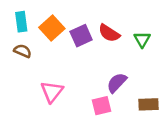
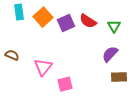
brown semicircle: (23, 51) -> (12, 55), moved
purple semicircle: (117, 83) -> (110, 54), moved
pink square: (101, 106) -> (65, 84), moved

